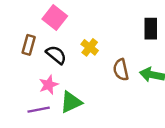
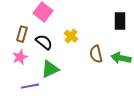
pink star: (49, 85) -> (20, 57), moved
green triangle: (71, 102) -> (50, 69), moved

